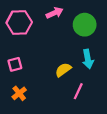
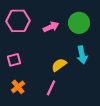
pink arrow: (55, 13) -> (51, 27), moved
pink line: (78, 91) -> (51, 88), moved

